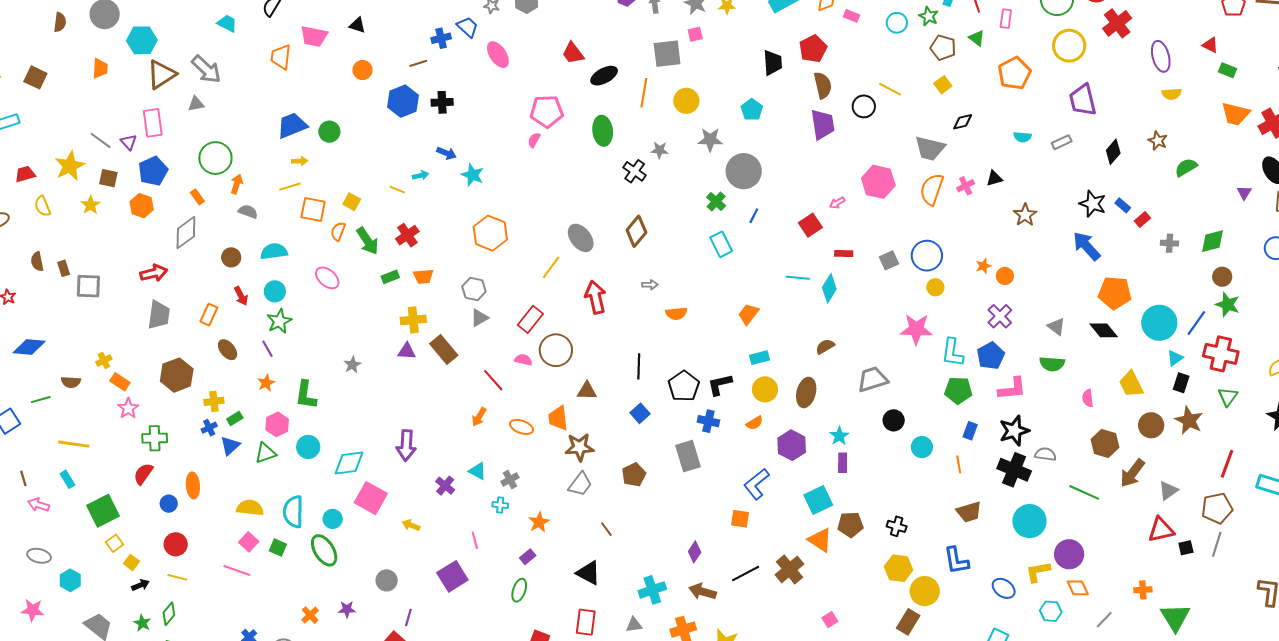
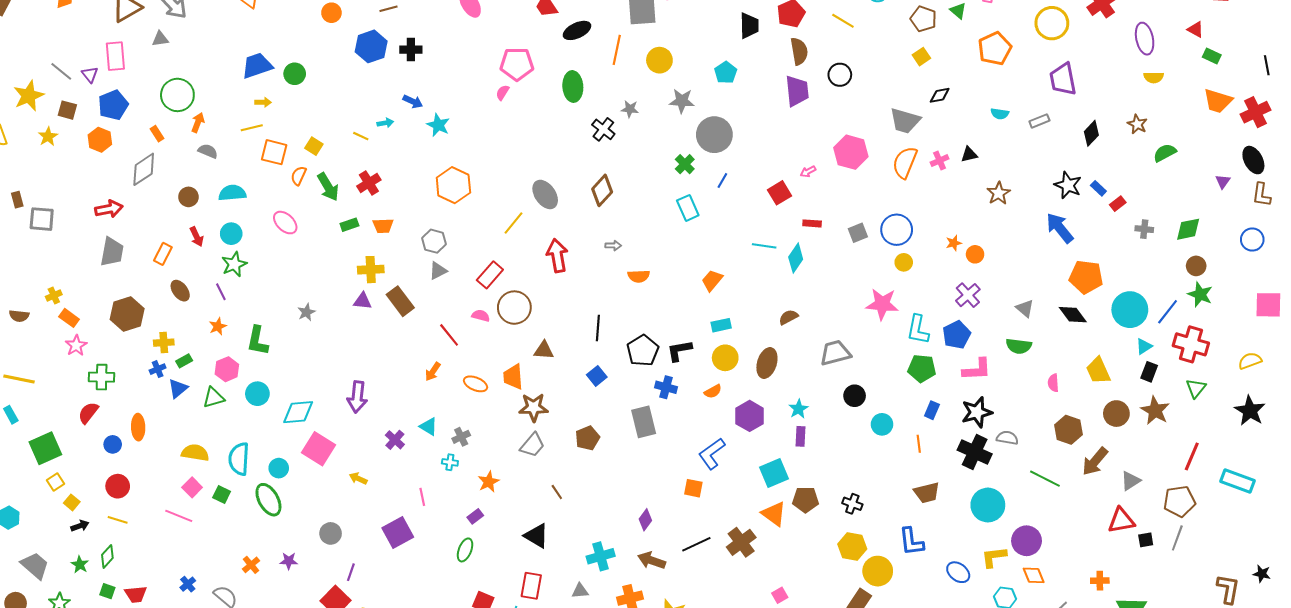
yellow line: (890, 89) -> (843, 21), moved

